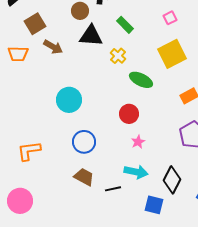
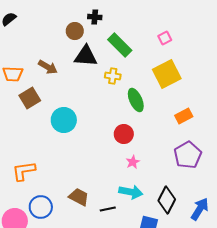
brown square: (35, 24) -> (30, 98), moved
green rectangle: (125, 25) -> (120, 45), size x1.4
yellow cross: (118, 56) -> (113, 76), turned -35
green ellipse: (141, 80) -> (136, 100), turned 40
blue circle: (84, 142) -> (41, 207), moved

